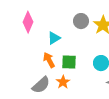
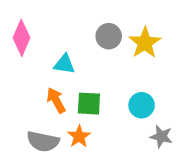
cyan triangle: (54, 38) -> (64, 64), turned 40
gray semicircle: (41, 85) -> (43, 141), turned 54

